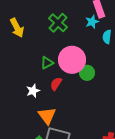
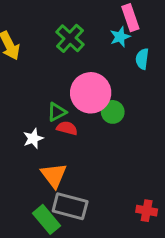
green triangle: (47, 63) -> (57, 112), moved
red semicircle: (56, 84) -> (67, 128), turned 72

